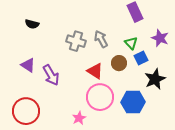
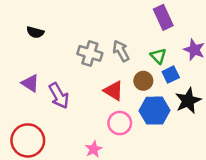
pink circle: (100, 97) -> (120, 123), size x0.7
blue hexagon: (133, 102) -> (155, 111), moved

